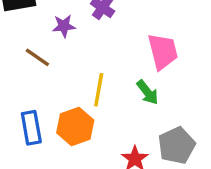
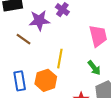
purple star: (64, 26) -> (39, 20), size x1.5
green arrow: (147, 92) -> (94, 68), moved

